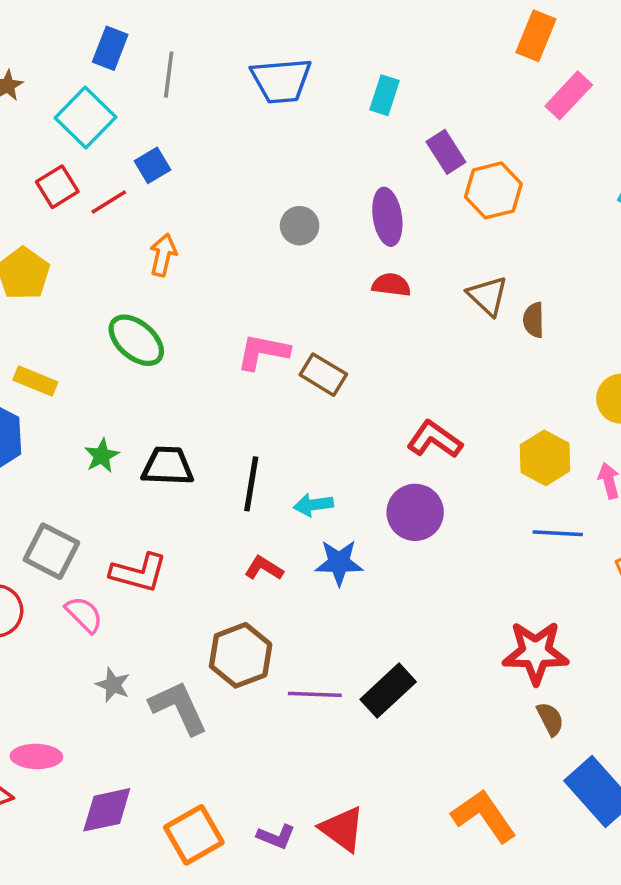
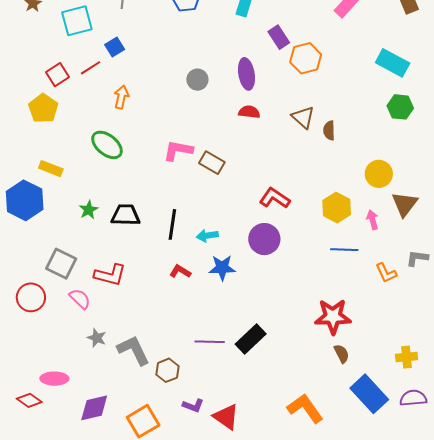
cyan square: (86, 118) -> (77, 21), turned 32
red square: (57, 187) -> (57, 75), moved
brown hexagon: (241, 655) -> (167, 370), moved, size x0.7
purple L-shape: (276, 837) -> (193, 406), moved

